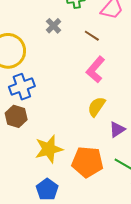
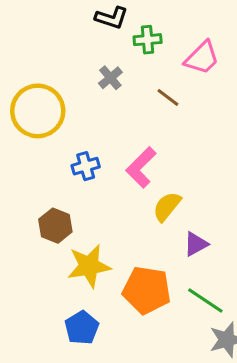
pink L-shape: (95, 70) -> (141, 167), moved
blue cross: (22, 87) -> (86, 166), moved, size x0.7
brown hexagon: (16, 116) -> (55, 226), moved

